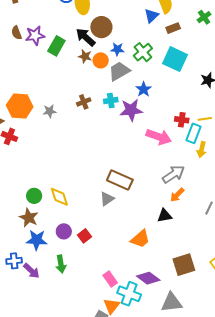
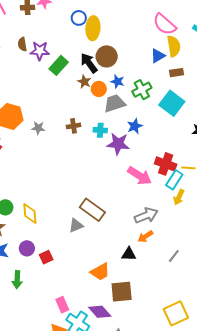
red cross: (182, 120) -> (166, 164), size x1.5
brown square: (184, 265) -> (122, 292), moved

